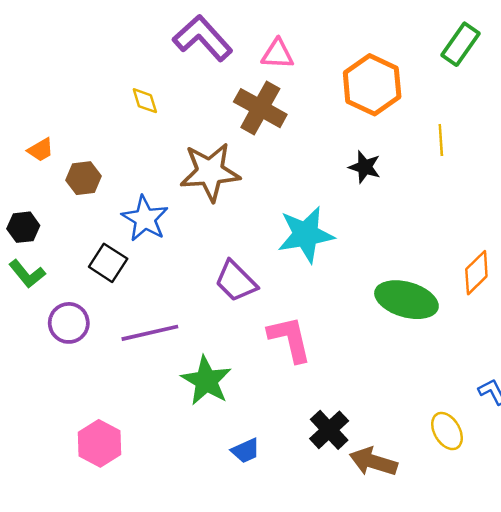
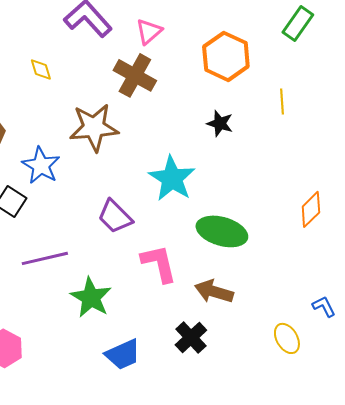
pink triangle: (278, 54) -> (149, 31), turned -44
cyan star: (306, 235) -> (172, 178), turned -30
green ellipse: (406, 300) -> (222, 231), moved
blue trapezoid: (246, 451) -> (123, 354), size x1.5
brown arrow: (373, 462) -> (214, 291), moved

